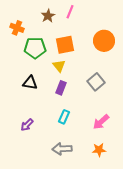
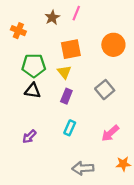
green pentagon: (35, 48) -> (34, 66), moved
gray arrow: (62, 149) -> (83, 168), moved
orange star: (99, 150) -> (123, 164), moved

